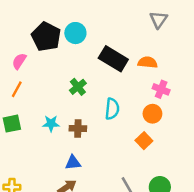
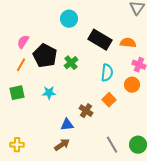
black pentagon: (46, 37) -> (45, 56), moved
cyan semicircle: (112, 109) -> (107, 73), moved
brown cross: (78, 128) -> (86, 111), moved, turned 32
orange square: (144, 141) -> (109, 100), moved

